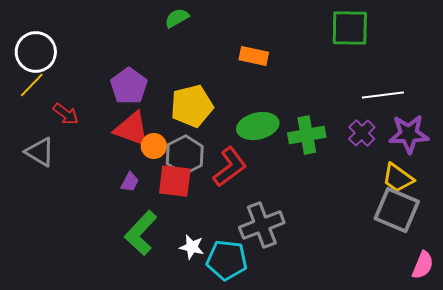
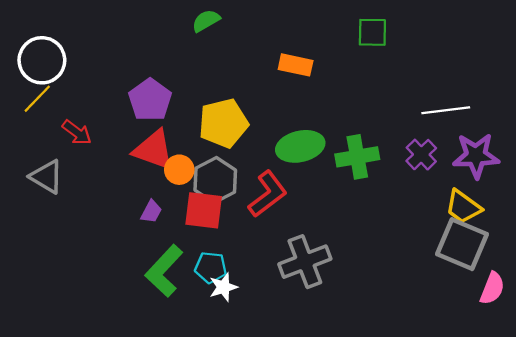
green square: (350, 28) -> (372, 32), moved, size x0.7
white star: (192, 247) -> (223, 287), turned -30
cyan pentagon: (227, 260) -> (211, 267), moved, size x0.7
pink semicircle: (423, 265) -> (492, 288), moved

